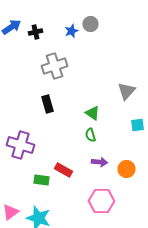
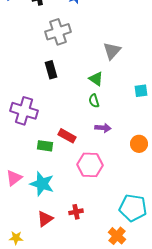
gray triangle: (126, 91) -> (112, 51), moved
orange circle: (126, 169) -> (139, 144), moved
pink hexagon: (102, 201) -> (90, 165), moved

